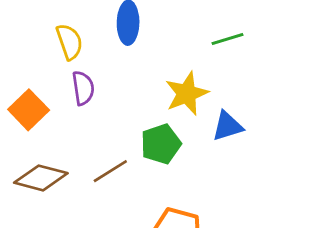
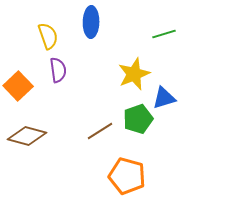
green pentagon: (161, 144) -> (138, 119), moved
brown line: (110, 171) -> (100, 131), moved

